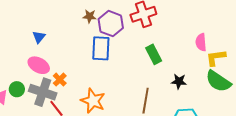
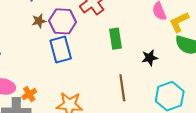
green rectangle: (154, 54) -> (116, 39), turned 36
orange cross: (60, 80) -> (29, 94), turned 32

